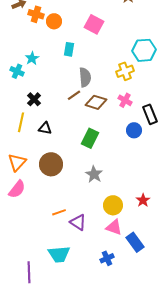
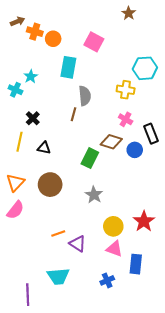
cyan rectangle: (69, 49) -> (68, 67), size x1.5
yellow cross: (125, 71) -> (126, 90), turned 30
brown line: (74, 95) -> (74, 114), turned -40
brown diamond: (96, 102) -> (111, 142), moved
red star: (143, 200) -> (144, 221), size x1.5
blue rectangle: (135, 242) -> (136, 264), turned 42

